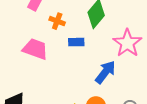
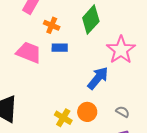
blue rectangle: (76, 42) -> (60, 48), moved

